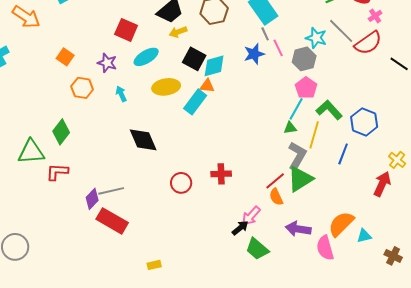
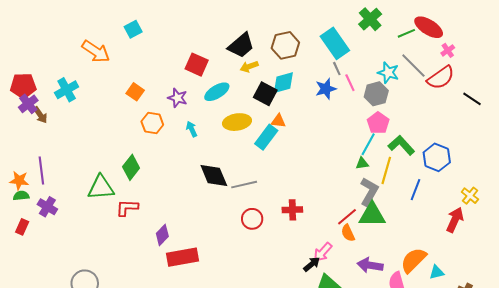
cyan diamond: (214, 66) -> (283, 83), moved
green triangle: (300, 179) -> (372, 215), turned 32
gray line: (111, 191) -> (244, 185), moved
red rectangle: (112, 221) -> (183, 257), turned -40

